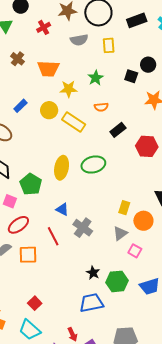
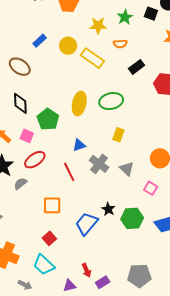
green star: (96, 78) -> (125, 17), moved
yellow star: (69, 89) -> (98, 26), moved
yellow rectangle: (124, 208) -> (118, 135), moved
blue triangle: (62, 209) -> (79, 145), turned -48
gray triangle: (120, 233) -> (127, 169), moved, turned -42
orange square: (28, 255) -> (52, 205), moved
blue trapezoid: (91, 303) -> (86, 224), moved, turned -40

